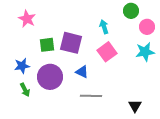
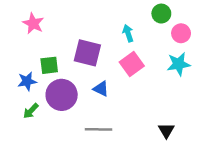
green square: (47, 45) -> (49, 65), moved
green arrow: (25, 90) -> (31, 111), turned 72
gray line: (91, 96) -> (98, 129), moved

